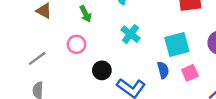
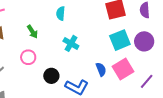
cyan square: (177, 45) -> (120, 40), moved
pink square: (190, 73) -> (123, 69), size x1.5

